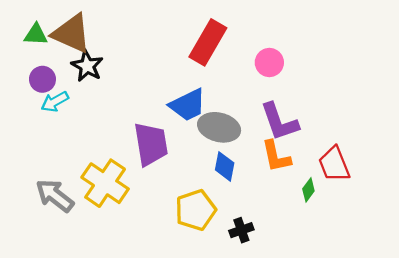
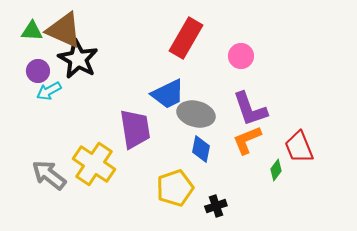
black star: (87, 66) -> (78, 59), size x1.4
orange L-shape: (276, 156) -> (247, 140), turned 80

